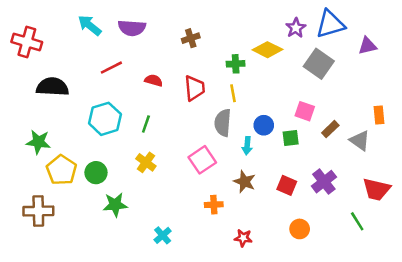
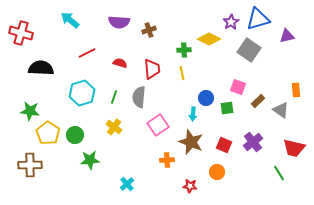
purple semicircle: (132, 28) -> (119, 22), moved
gray semicircle: (223, 123) -> (139, 97), moved
brown star: (245, 182) -> (191, 142), size x1.4
orange circle: (300, 229) -> (217, 172), moved

